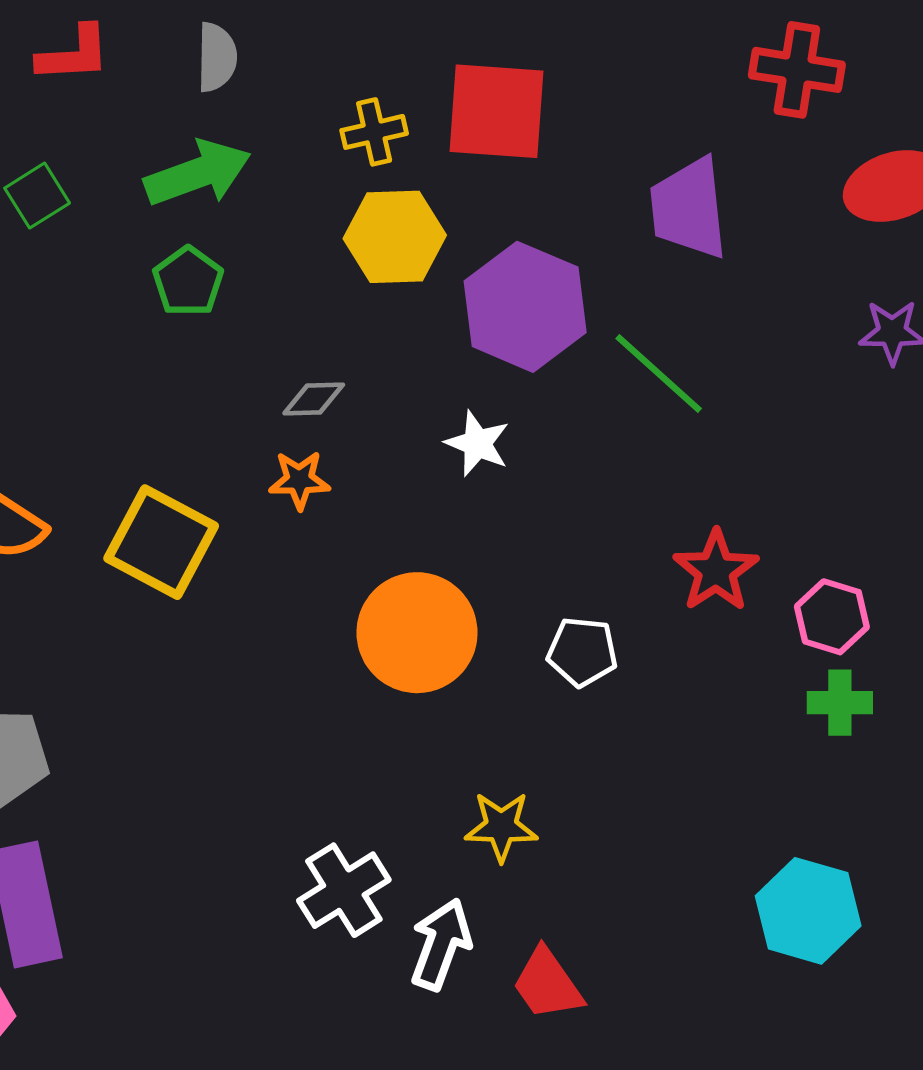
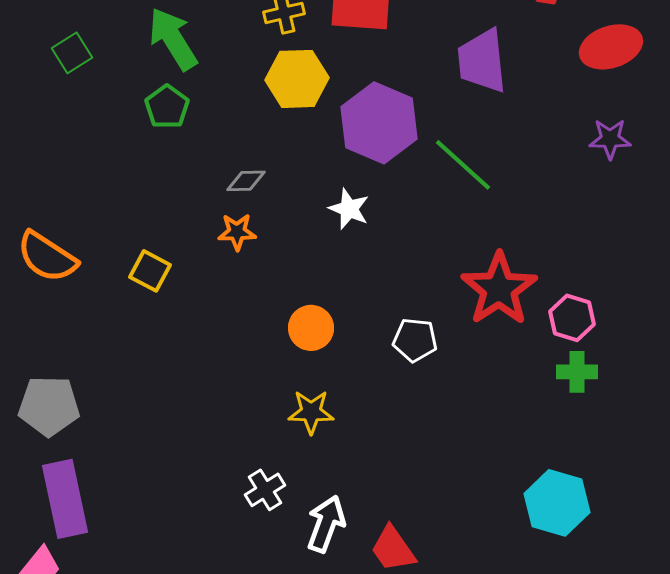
green arrow: (198, 173) -> (173, 39), turned -102
yellow square: (161, 542) -> (150, 271), size x0.6
red star: (716, 571) -> (499, 289), size x1.4
orange circle: (417, 633) -> (311, 328), size x0.6
yellow star: (501, 827) -> (311, 412), moved
white cross: (344, 890) -> (265, 490), size x0.7

